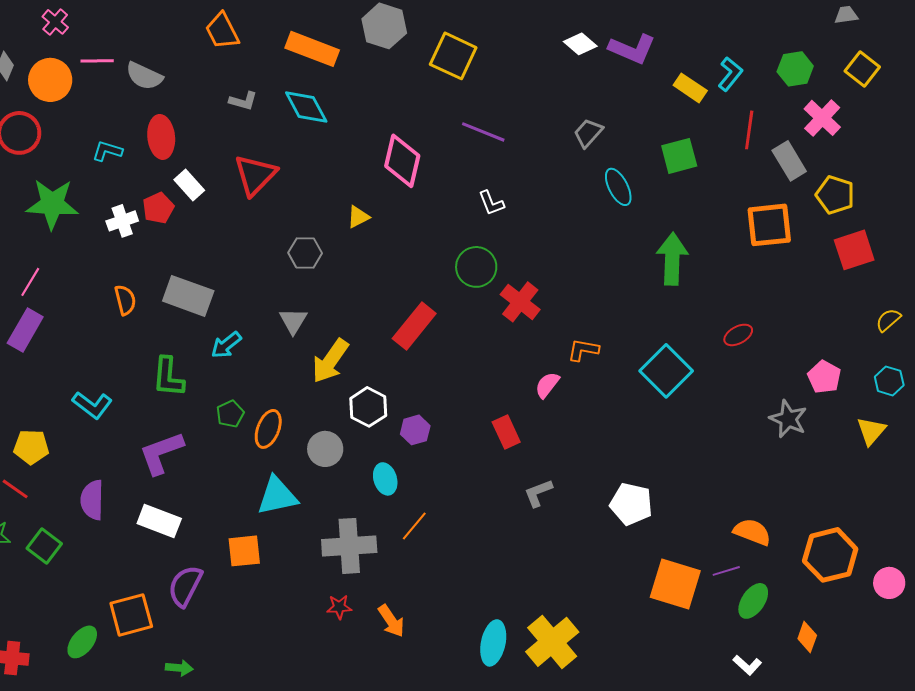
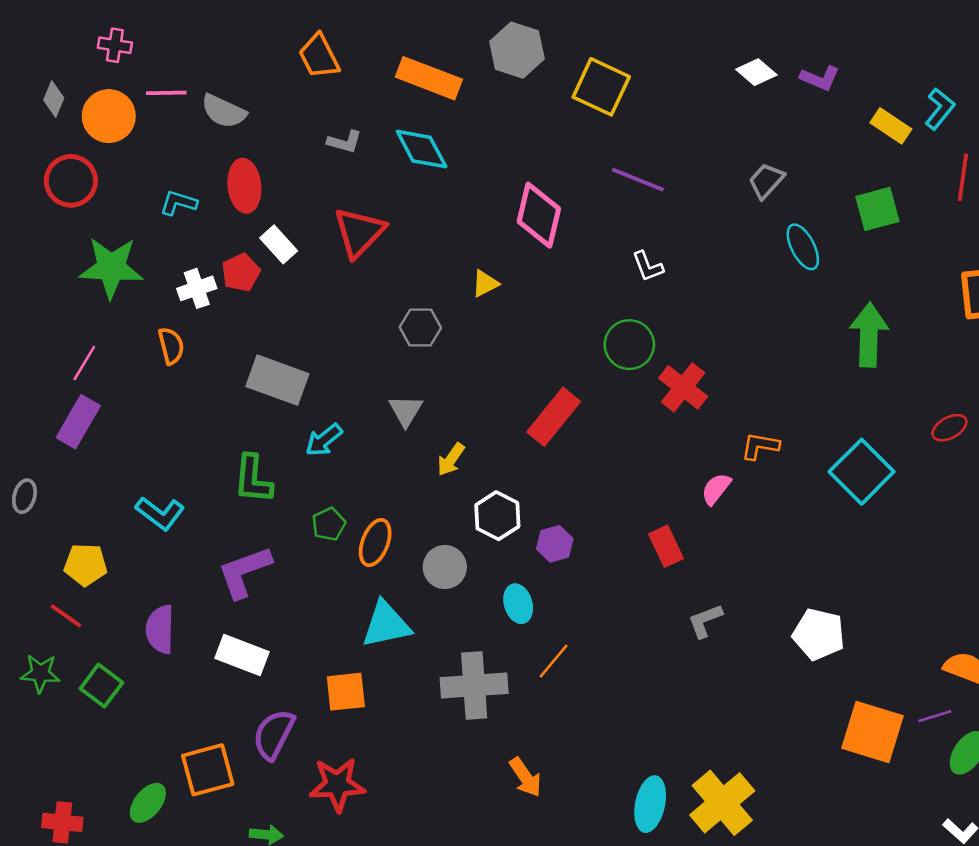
pink cross: (55, 22) -> (115, 45), turned -32
purple L-shape: (632, 49) -> (820, 78), size x0.7
orange semicircle: (125, 300) -> (171, 346), moved
yellow arrow: (330, 361) -> (451, 459), size x0.6
red star: (339, 607) -> (337, 785), moved, size x1.8

